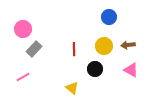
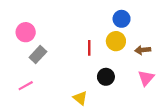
yellow circle: (104, 46) -> (116, 41), moved
red line: (74, 49) -> (89, 48), moved
pink triangle: (131, 70) -> (146, 78), turned 42

